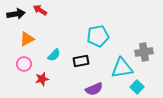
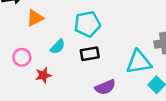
cyan pentagon: (98, 36) -> (87, 24), moved
orange triangle: (27, 39) -> (35, 18), moved

